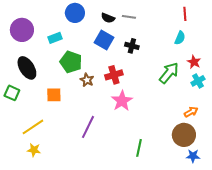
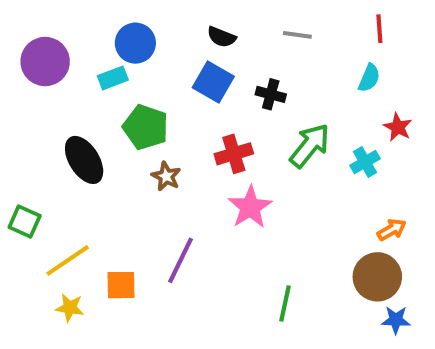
blue circle: (75, 13) -> (135, 43), moved
gray line: (129, 17) -> (297, 35), moved
black ellipse: (27, 68) -> (84, 160), moved
green arrow: (169, 73) -> (310, 146), moved
brown star: (87, 80) -> (166, 176), moved
cyan cross: (198, 81) -> (365, 162), moved
green square: (12, 93) -> (25, 221), moved
orange square: (54, 95) -> (121, 285), moved

